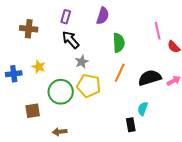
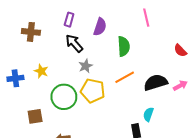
purple semicircle: (103, 16) -> (100, 27), moved
pink line: (158, 31) -> (146, 18), moved
orange line: (120, 73) -> (125, 77), turned 36

